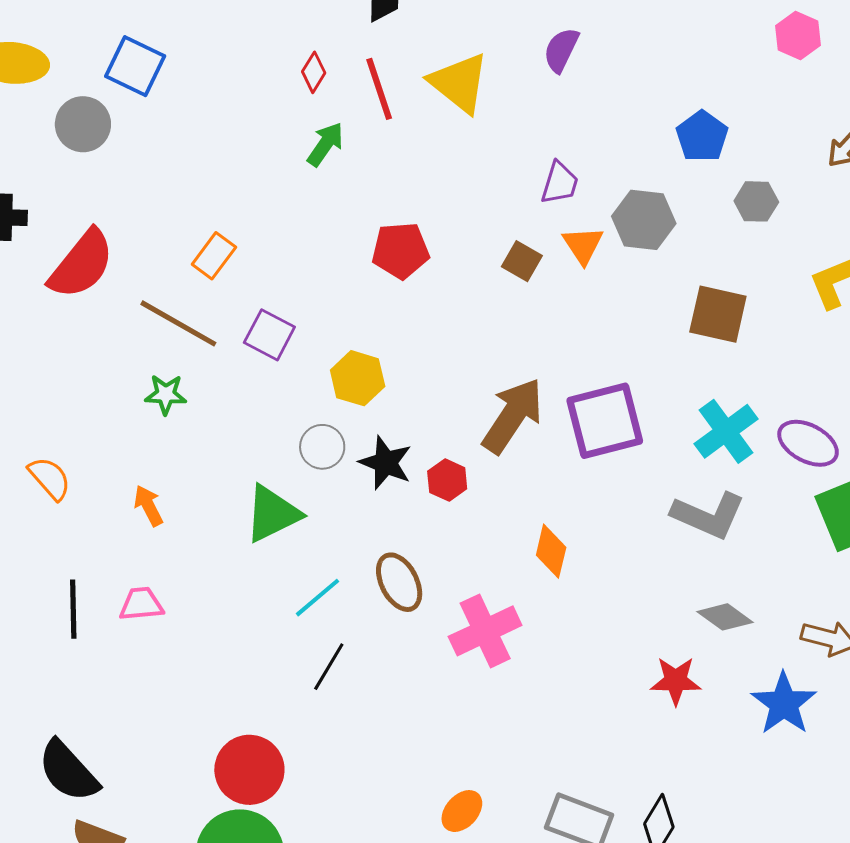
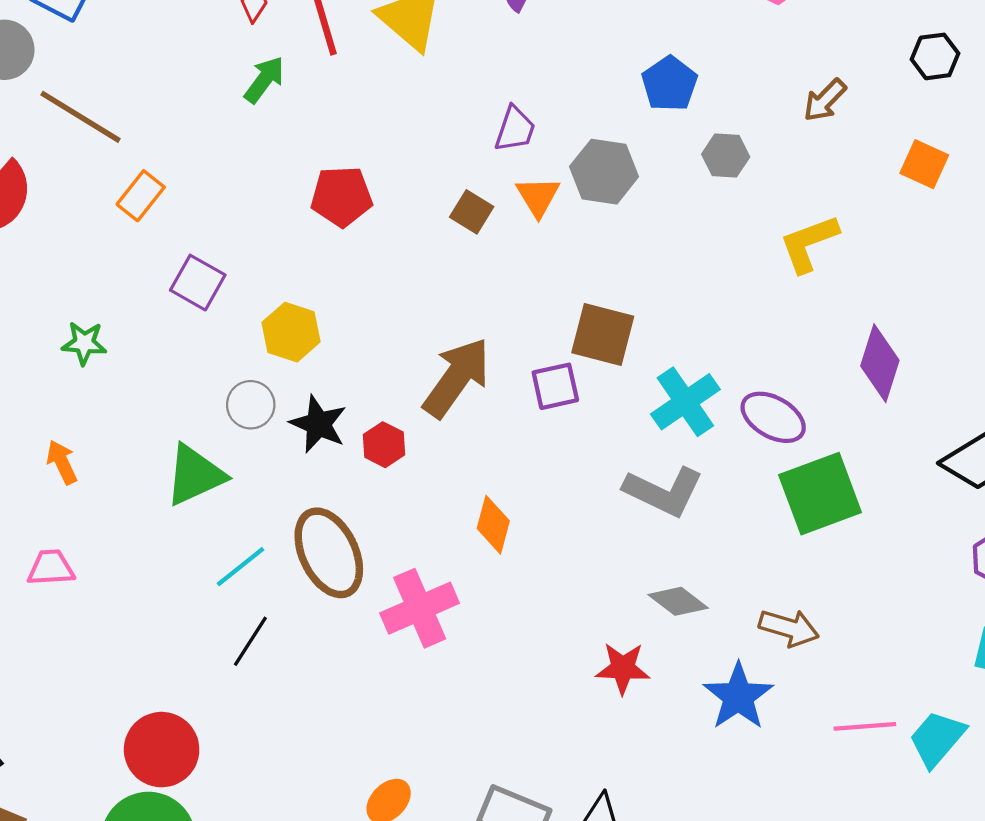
brown square: (718, 314) -> (603, 335), moved
brown line: (178, 323) -> (80, 117), moved
purple square: (605, 421) -> (555, 386), size x0.6
brown ellipse: (399, 582) -> (329, 553), size x1.4

